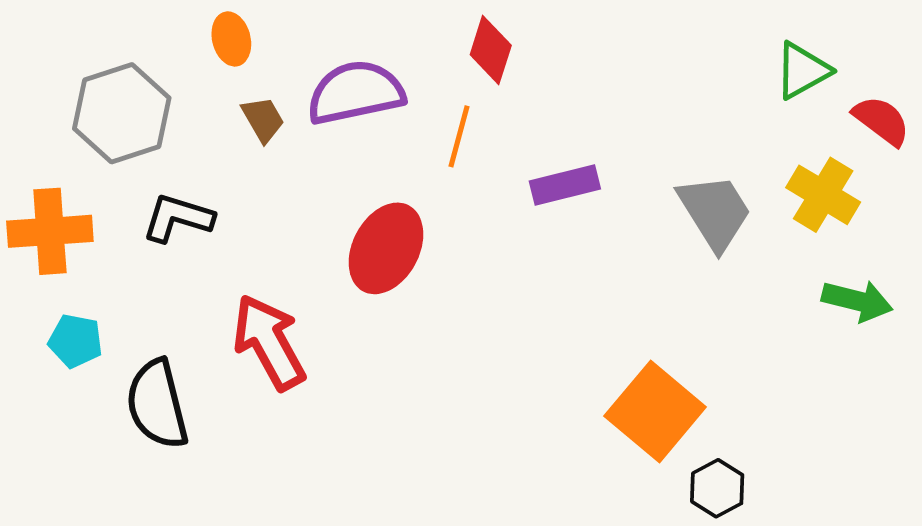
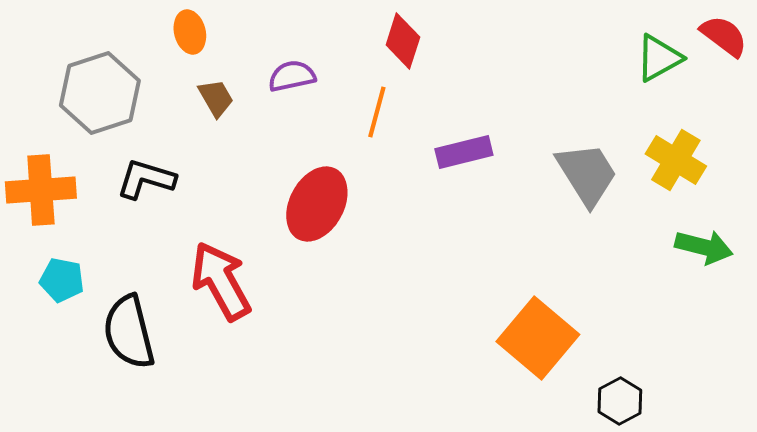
purple semicircle: (356, 93) -> (292, 76), size x0.6
red semicircle: (882, 121) -> (724, 36), moved
black hexagon: (717, 488) -> (620, 401), moved

